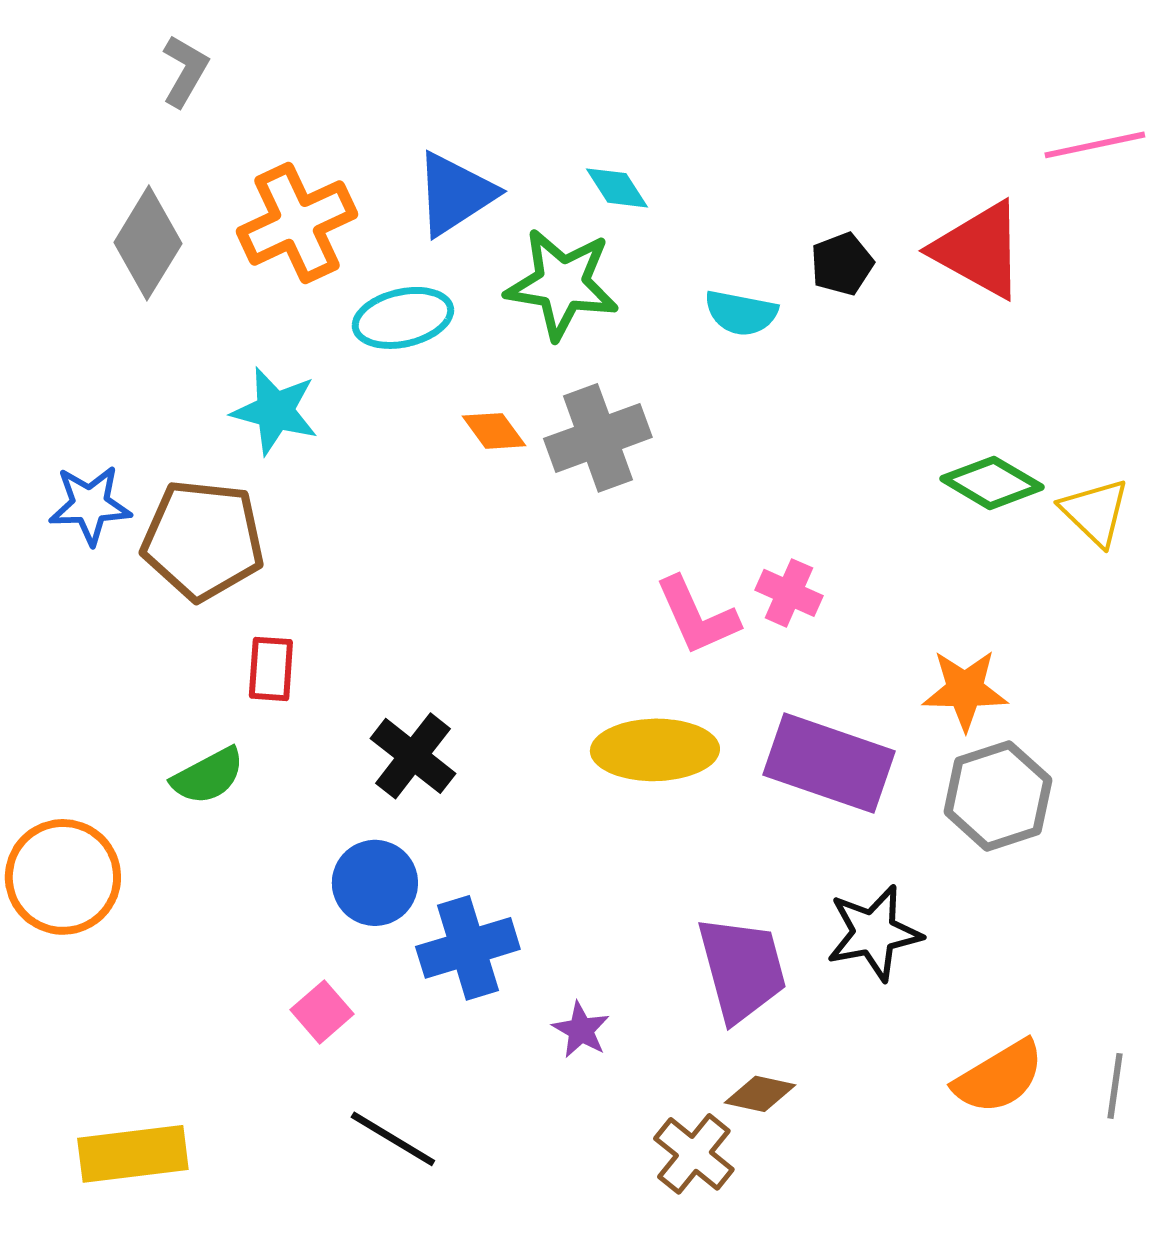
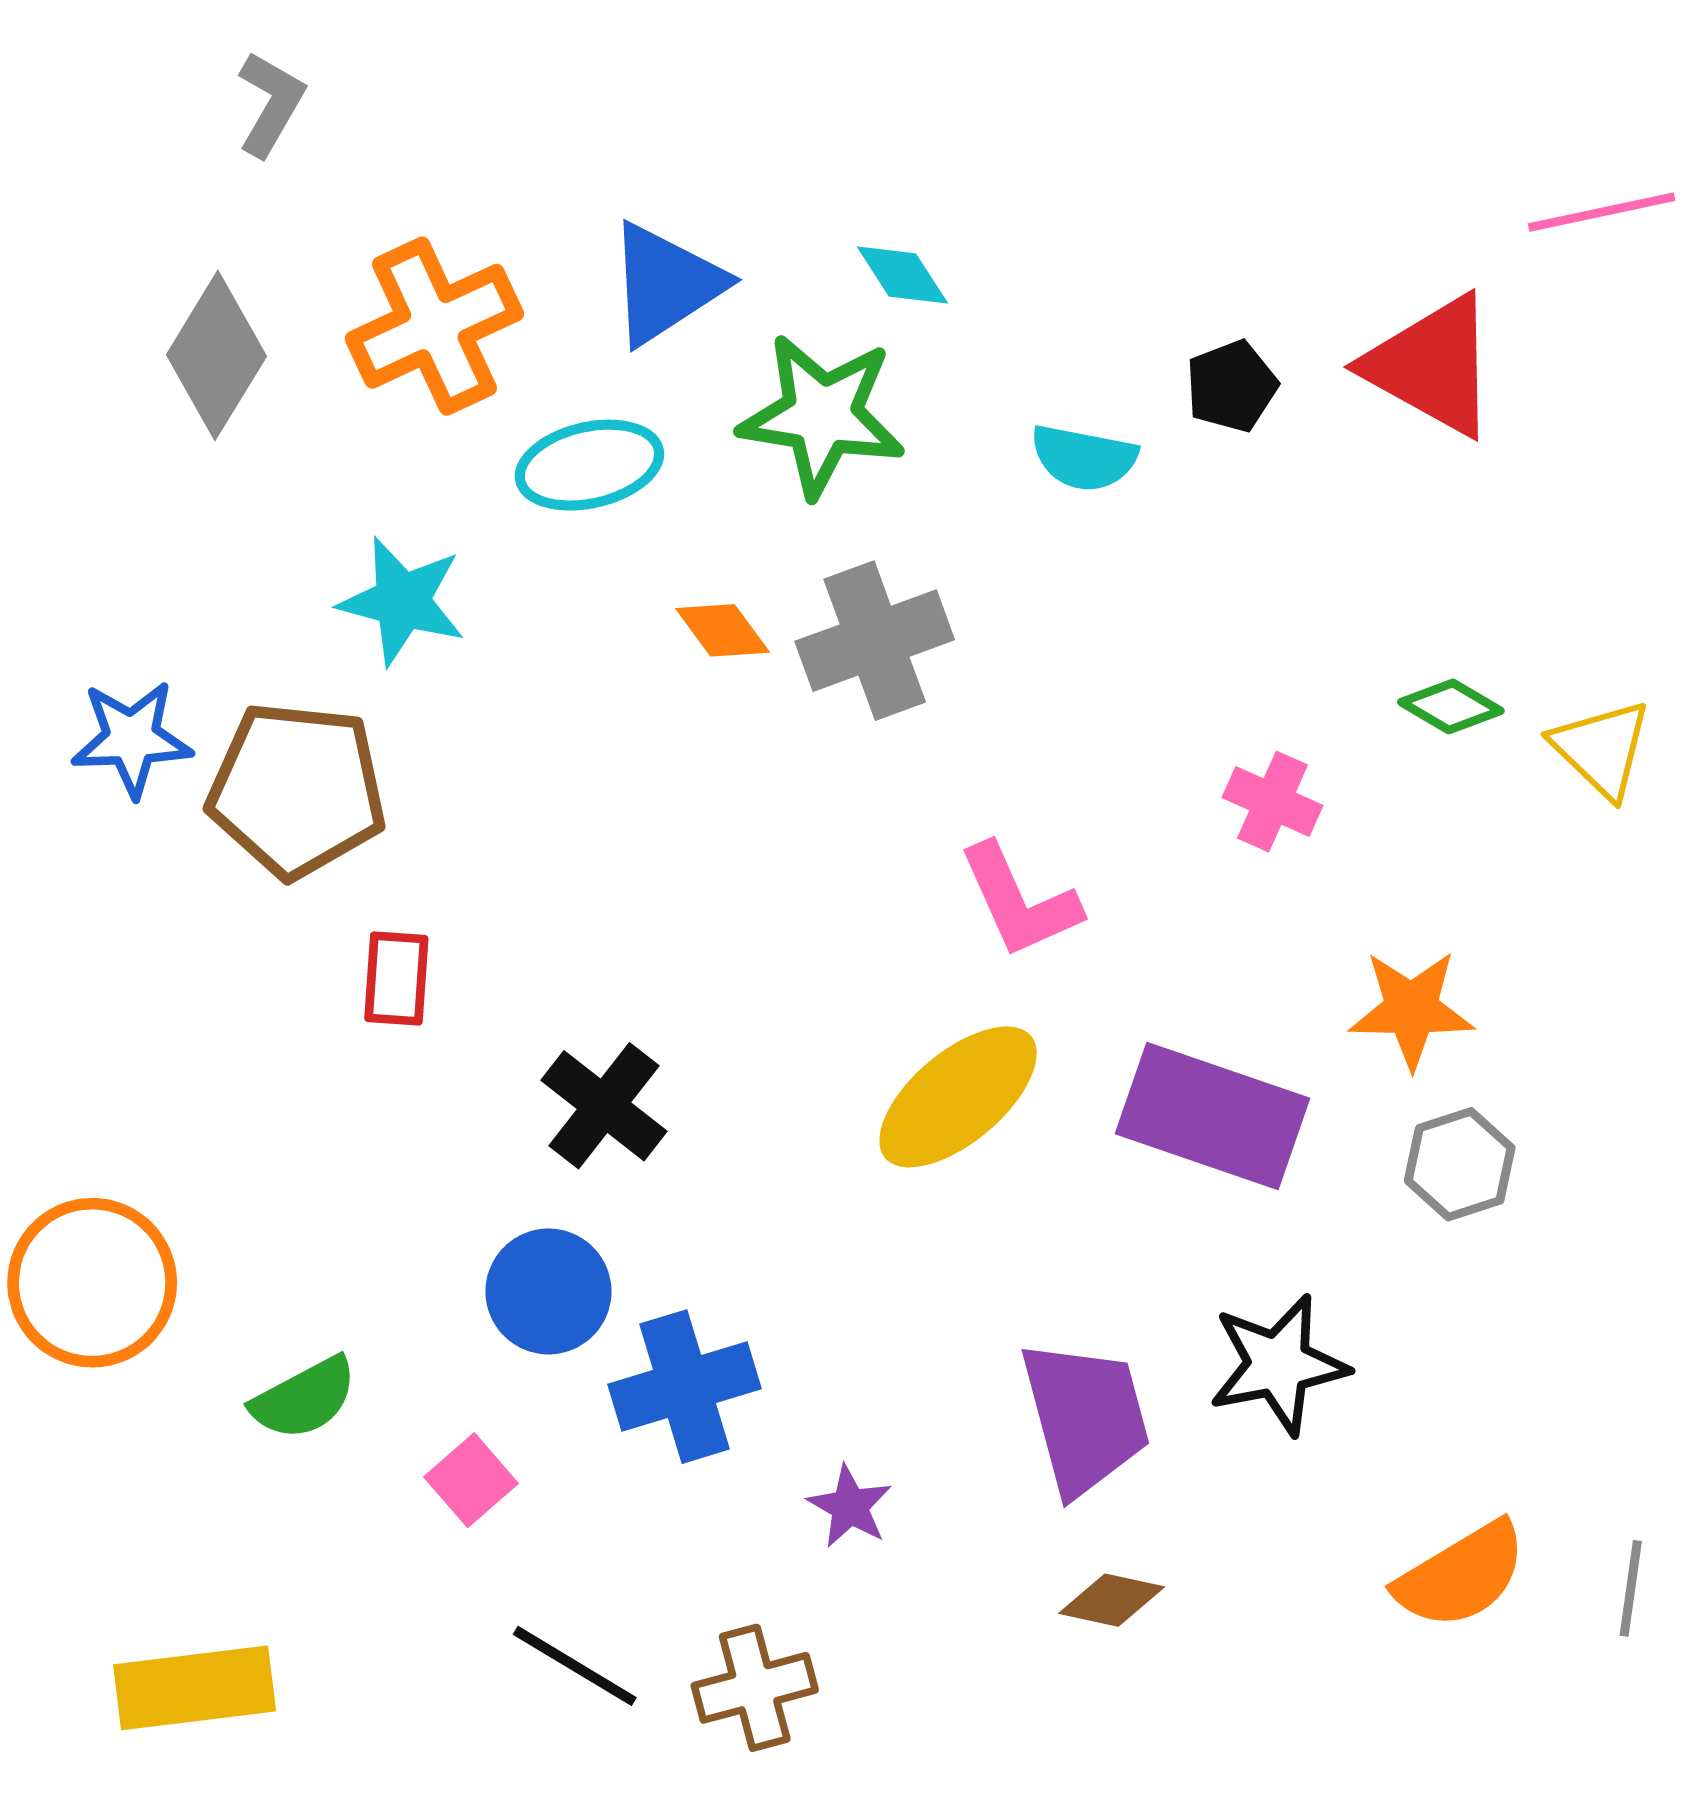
green diamond: (992, 483) -> (1451, 706), size x0.7
pink cross: (789, 593) -> (1272, 802), moved
yellow ellipse: (655, 750) -> (958, 1097), turned -39
green semicircle: (208, 776) -> (304, 1398), moved
gray hexagon: (998, 796) -> (1460, 1164), size x0.7
brown cross: (694, 1154) -> (755, 1688), moved, turned 36

